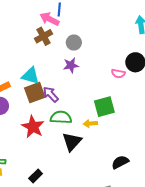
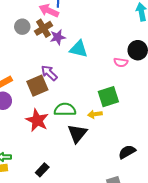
gray circle: (74, 43) -> (22, 27), moved
purple star: (71, 65) -> (58, 37), moved
cyan triangle: (31, 76) -> (79, 49), moved
purple arrow: (51, 94) -> (49, 73), moved

